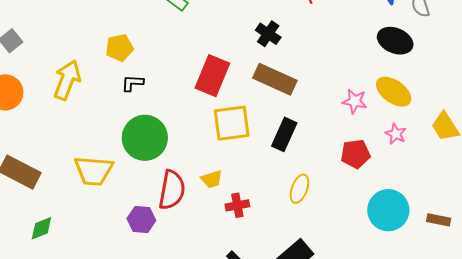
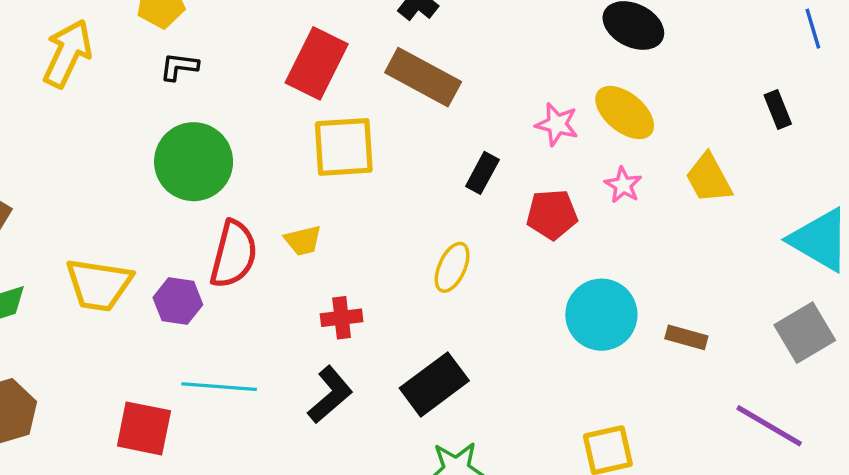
black rectangle: (284, 134) -> (482, 173), moved, size x0.7
yellow trapezoid: (94, 171) -> (99, 285), moved
red cross: (237, 205) -> (342, 318), moved

